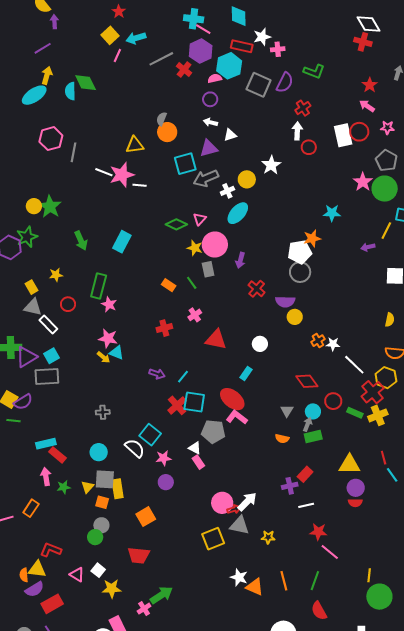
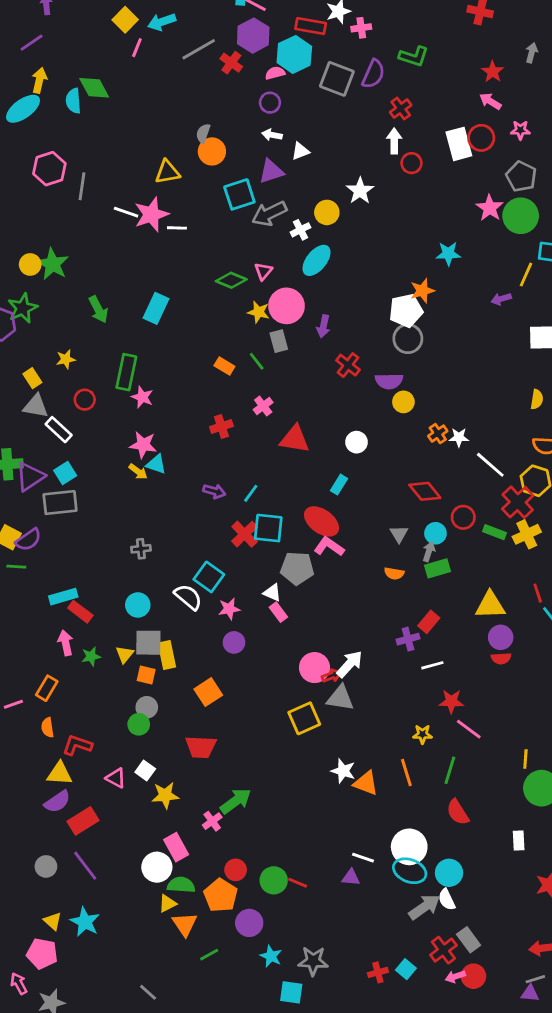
yellow star: (268, 537) -> (422, 734), moved
orange semicircle: (24, 575) -> (47, 727), moved

